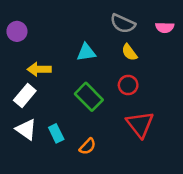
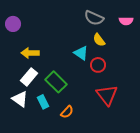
cyan triangle: (86, 52) -> (81, 53), moved, turned 42
white rectangle: (25, 95) -> (29, 77), moved
green rectangle: (89, 97) -> (56, 82), moved

